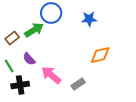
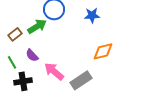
gray rectangle: (78, 84) -> (81, 80), size x1.5

